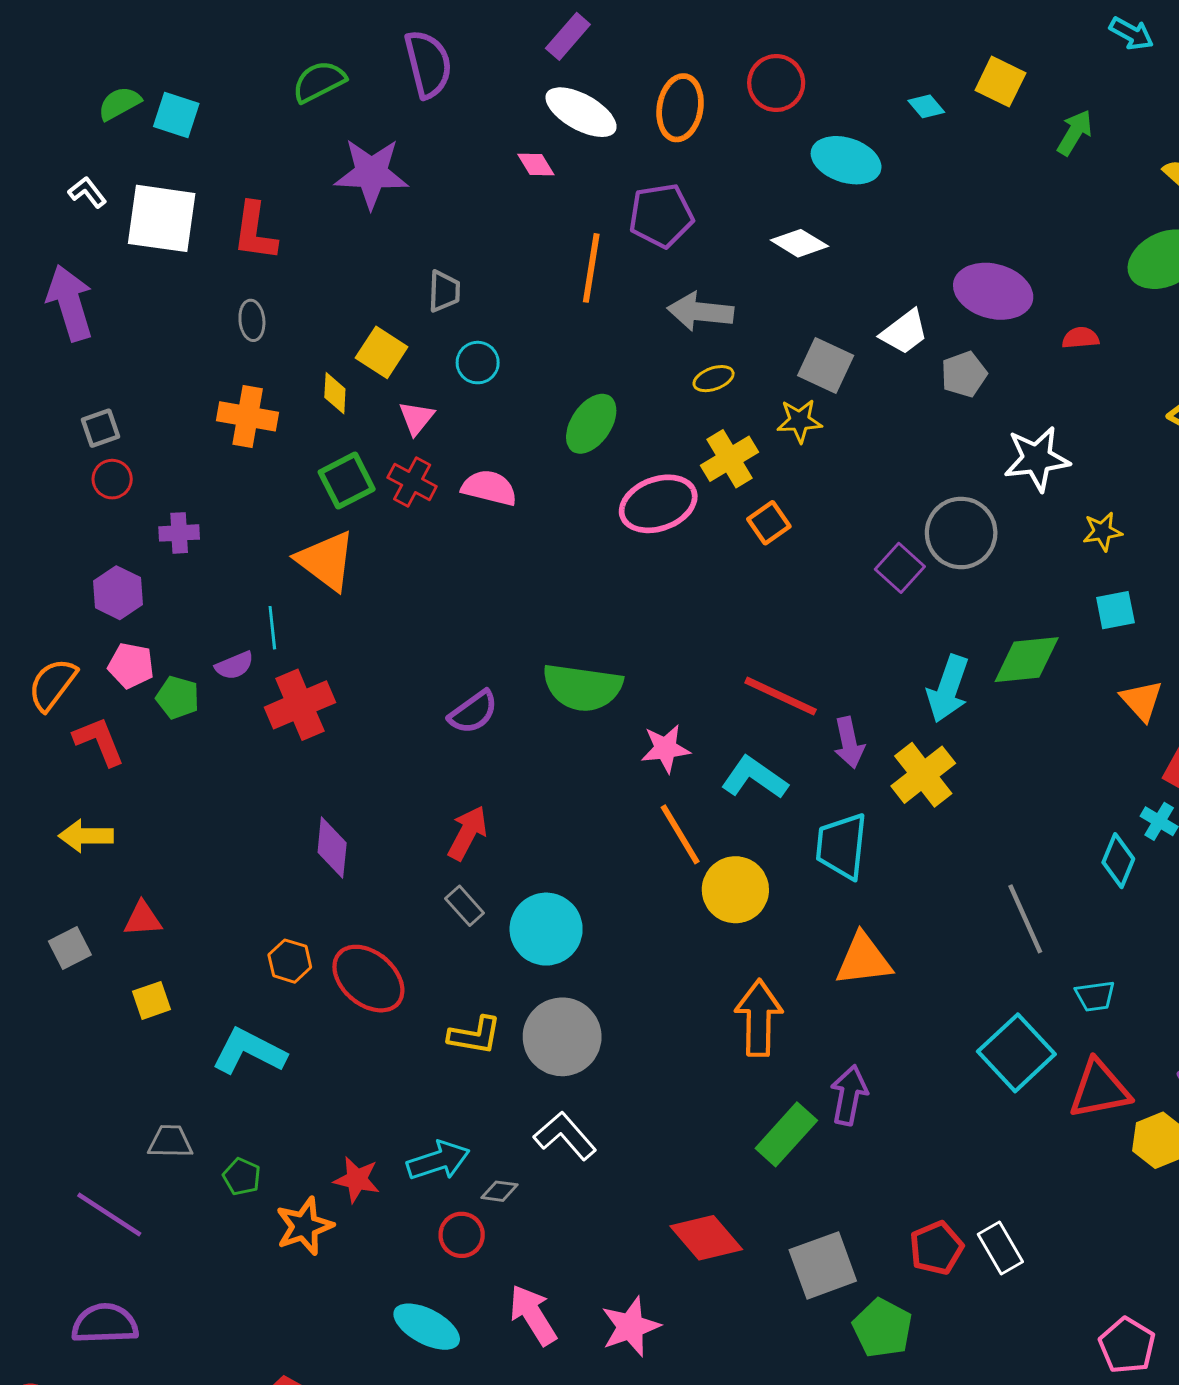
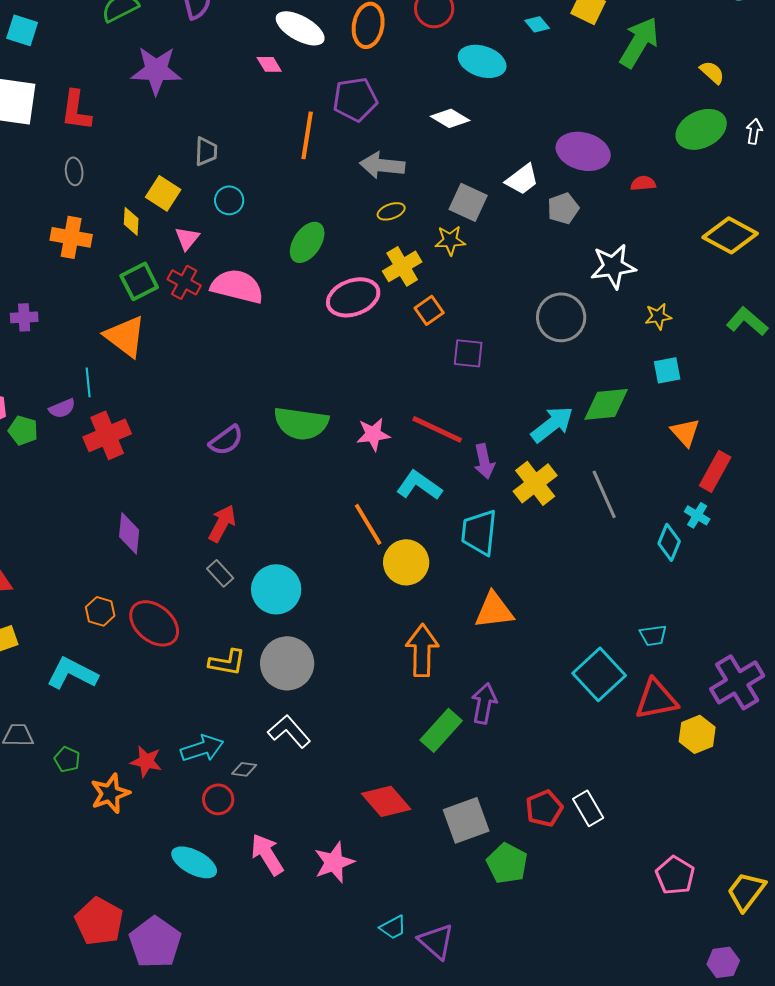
green arrow: (1075, 133) -> (639, 42), size x1.6
pink semicircle: (489, 488) -> (237, 286), size x1.4
purple square: (900, 568) -> (468, 353), moved, turned -36
cyan arrow: (948, 689) -> (552, 424), turned -147
pink star: (665, 748) -> (373, 434), moved
gray line: (1025, 919) -> (604, 494), moved

